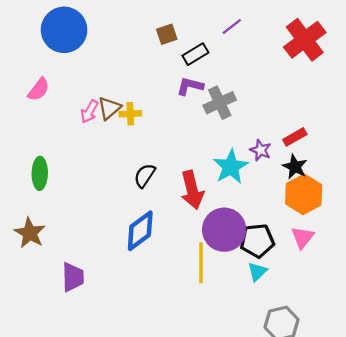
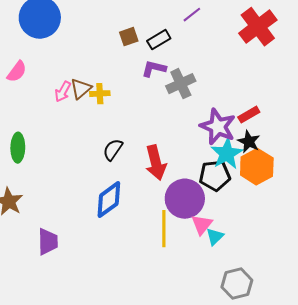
brown square: (167, 34) -> (129, 37), moved
purple star: (261, 150) -> (218, 127), size x1.8
cyan star: (231, 167) -> (227, 154), moved
pink triangle: (303, 237) -> (202, 225), moved
black pentagon: (257, 241) -> (215, 176), moved

